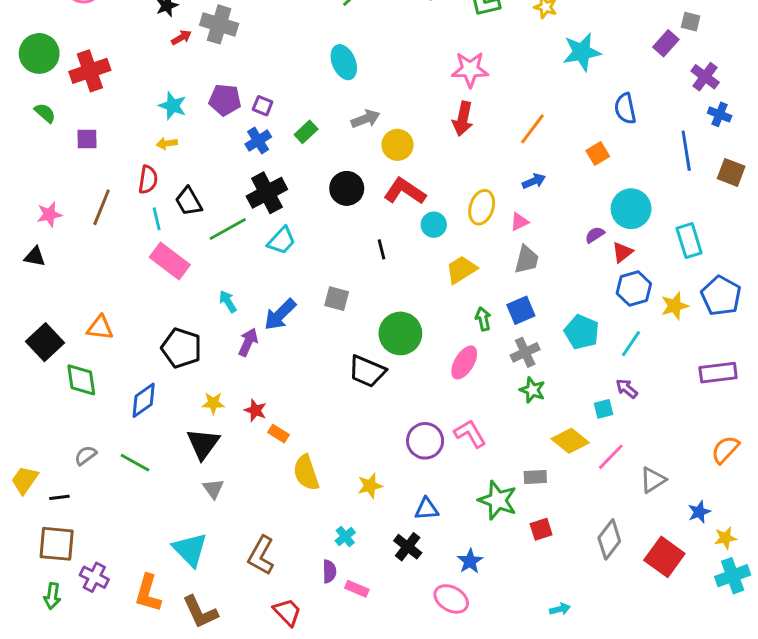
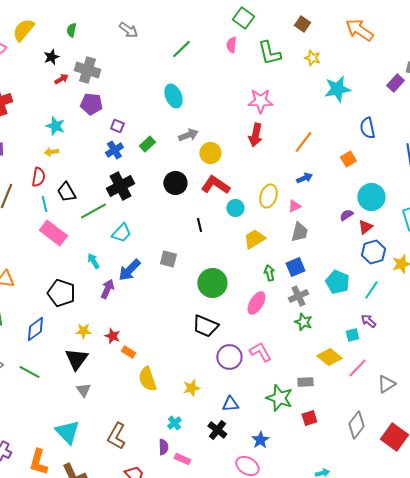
purple pentagon: (225, 100) -> (91, 104), moved
cyan trapezoid: (281, 241) -> (121, 233), moved
black trapezoid: (367, 371) -> (205, 326), moved

